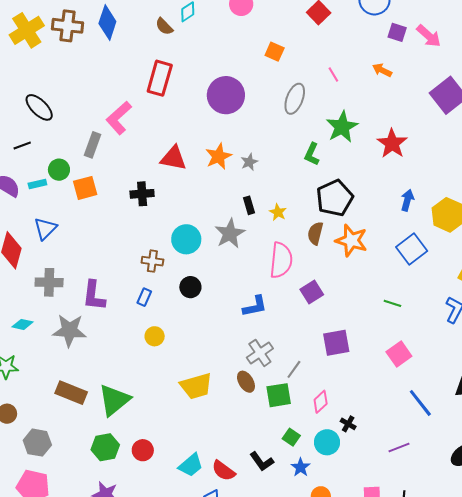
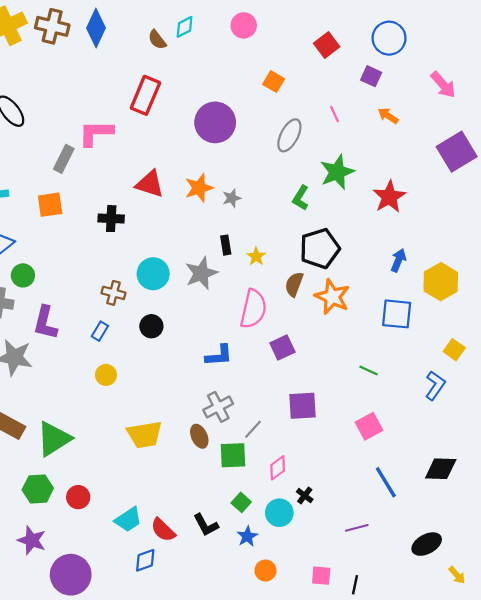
purple square: (397, 32) -> (371, 76), moved
pink L-shape: (119, 118) -> (96, 133), turned 36
green circle: (59, 170) -> (23, 275), moved
blue square: (412, 249) -> (397, 314), turned 36

